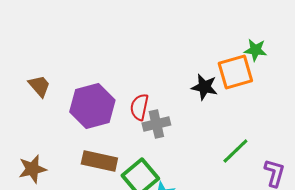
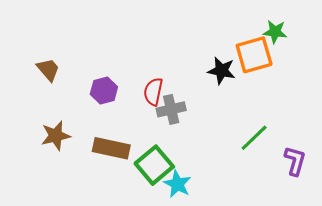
purple hexagon: (92, 106) -> (104, 91), size x0.6
brown star: (32, 169) -> (56, 136), moved

